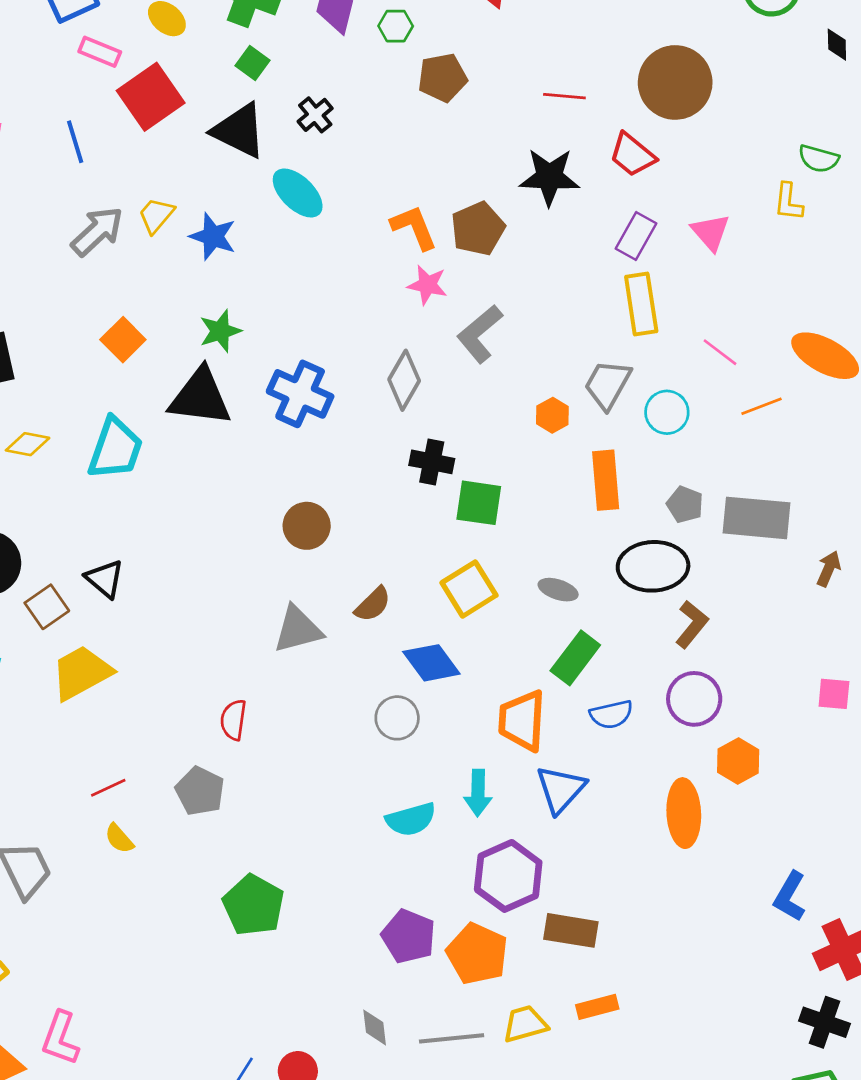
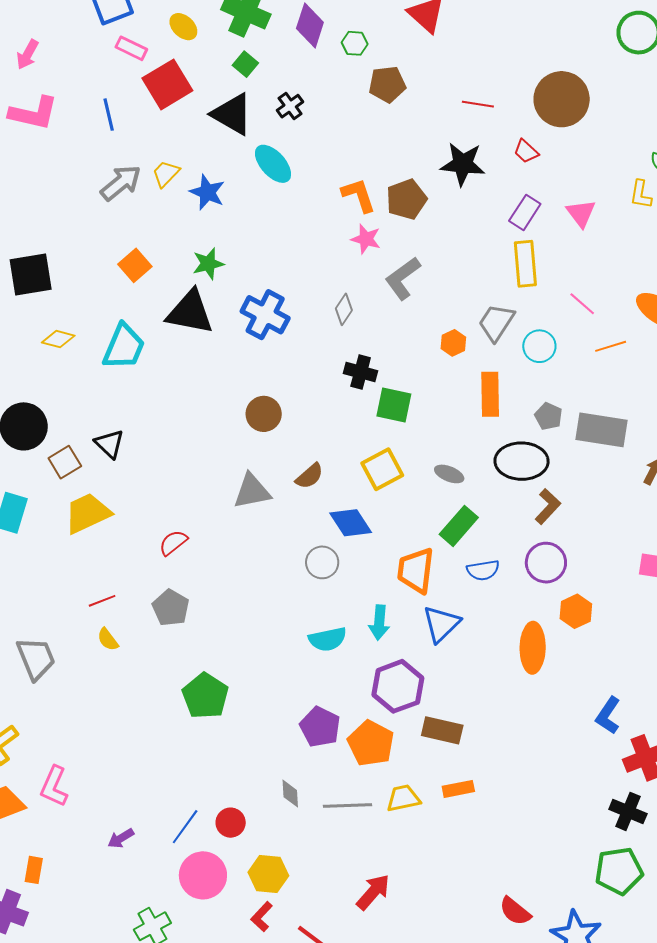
red trapezoid: (632, 155) -> (526, 151), size x0.7
gray diamond: (404, 380) -> (344, 309), size x0.7
red semicircle: (233, 720) -> (173, 543), moved, turned 40

